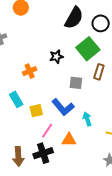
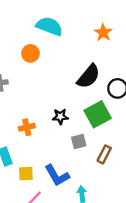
brown rectangle: (99, 72) -> (104, 154), moved
gray square: (76, 83) -> (79, 142), moved, turned -32

